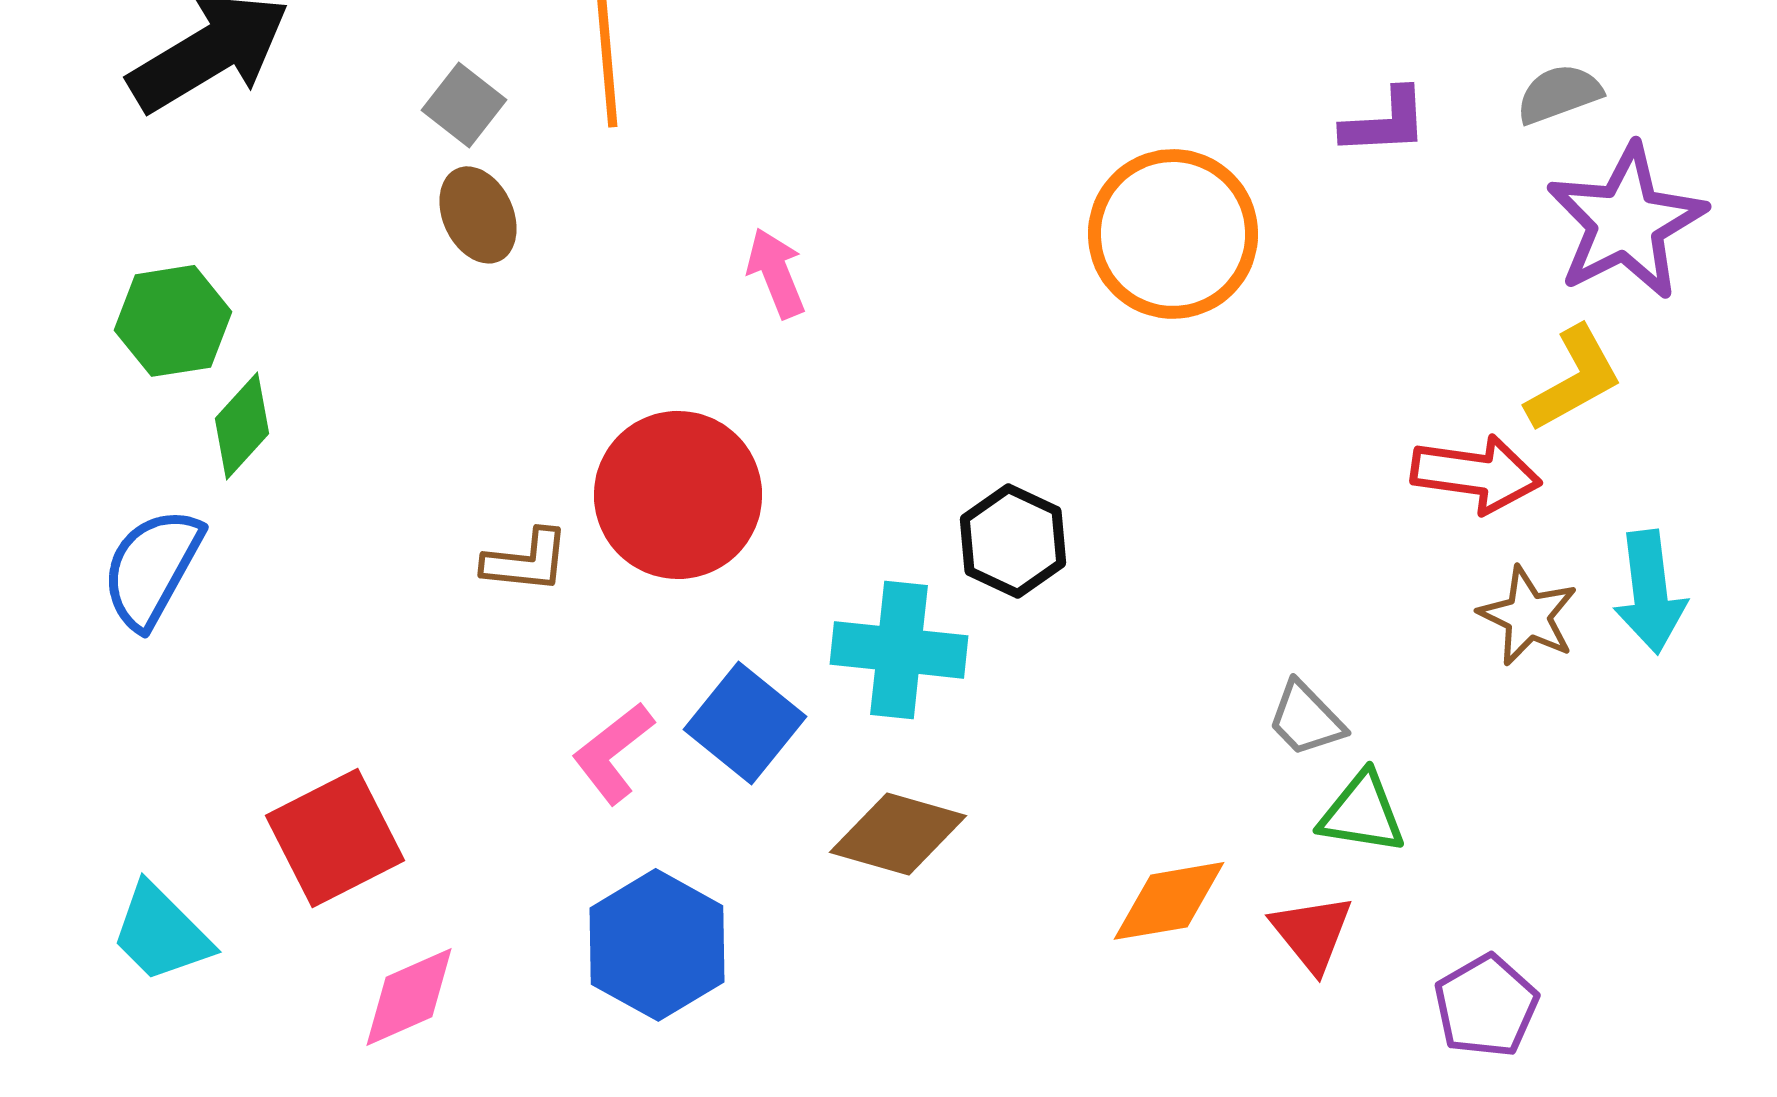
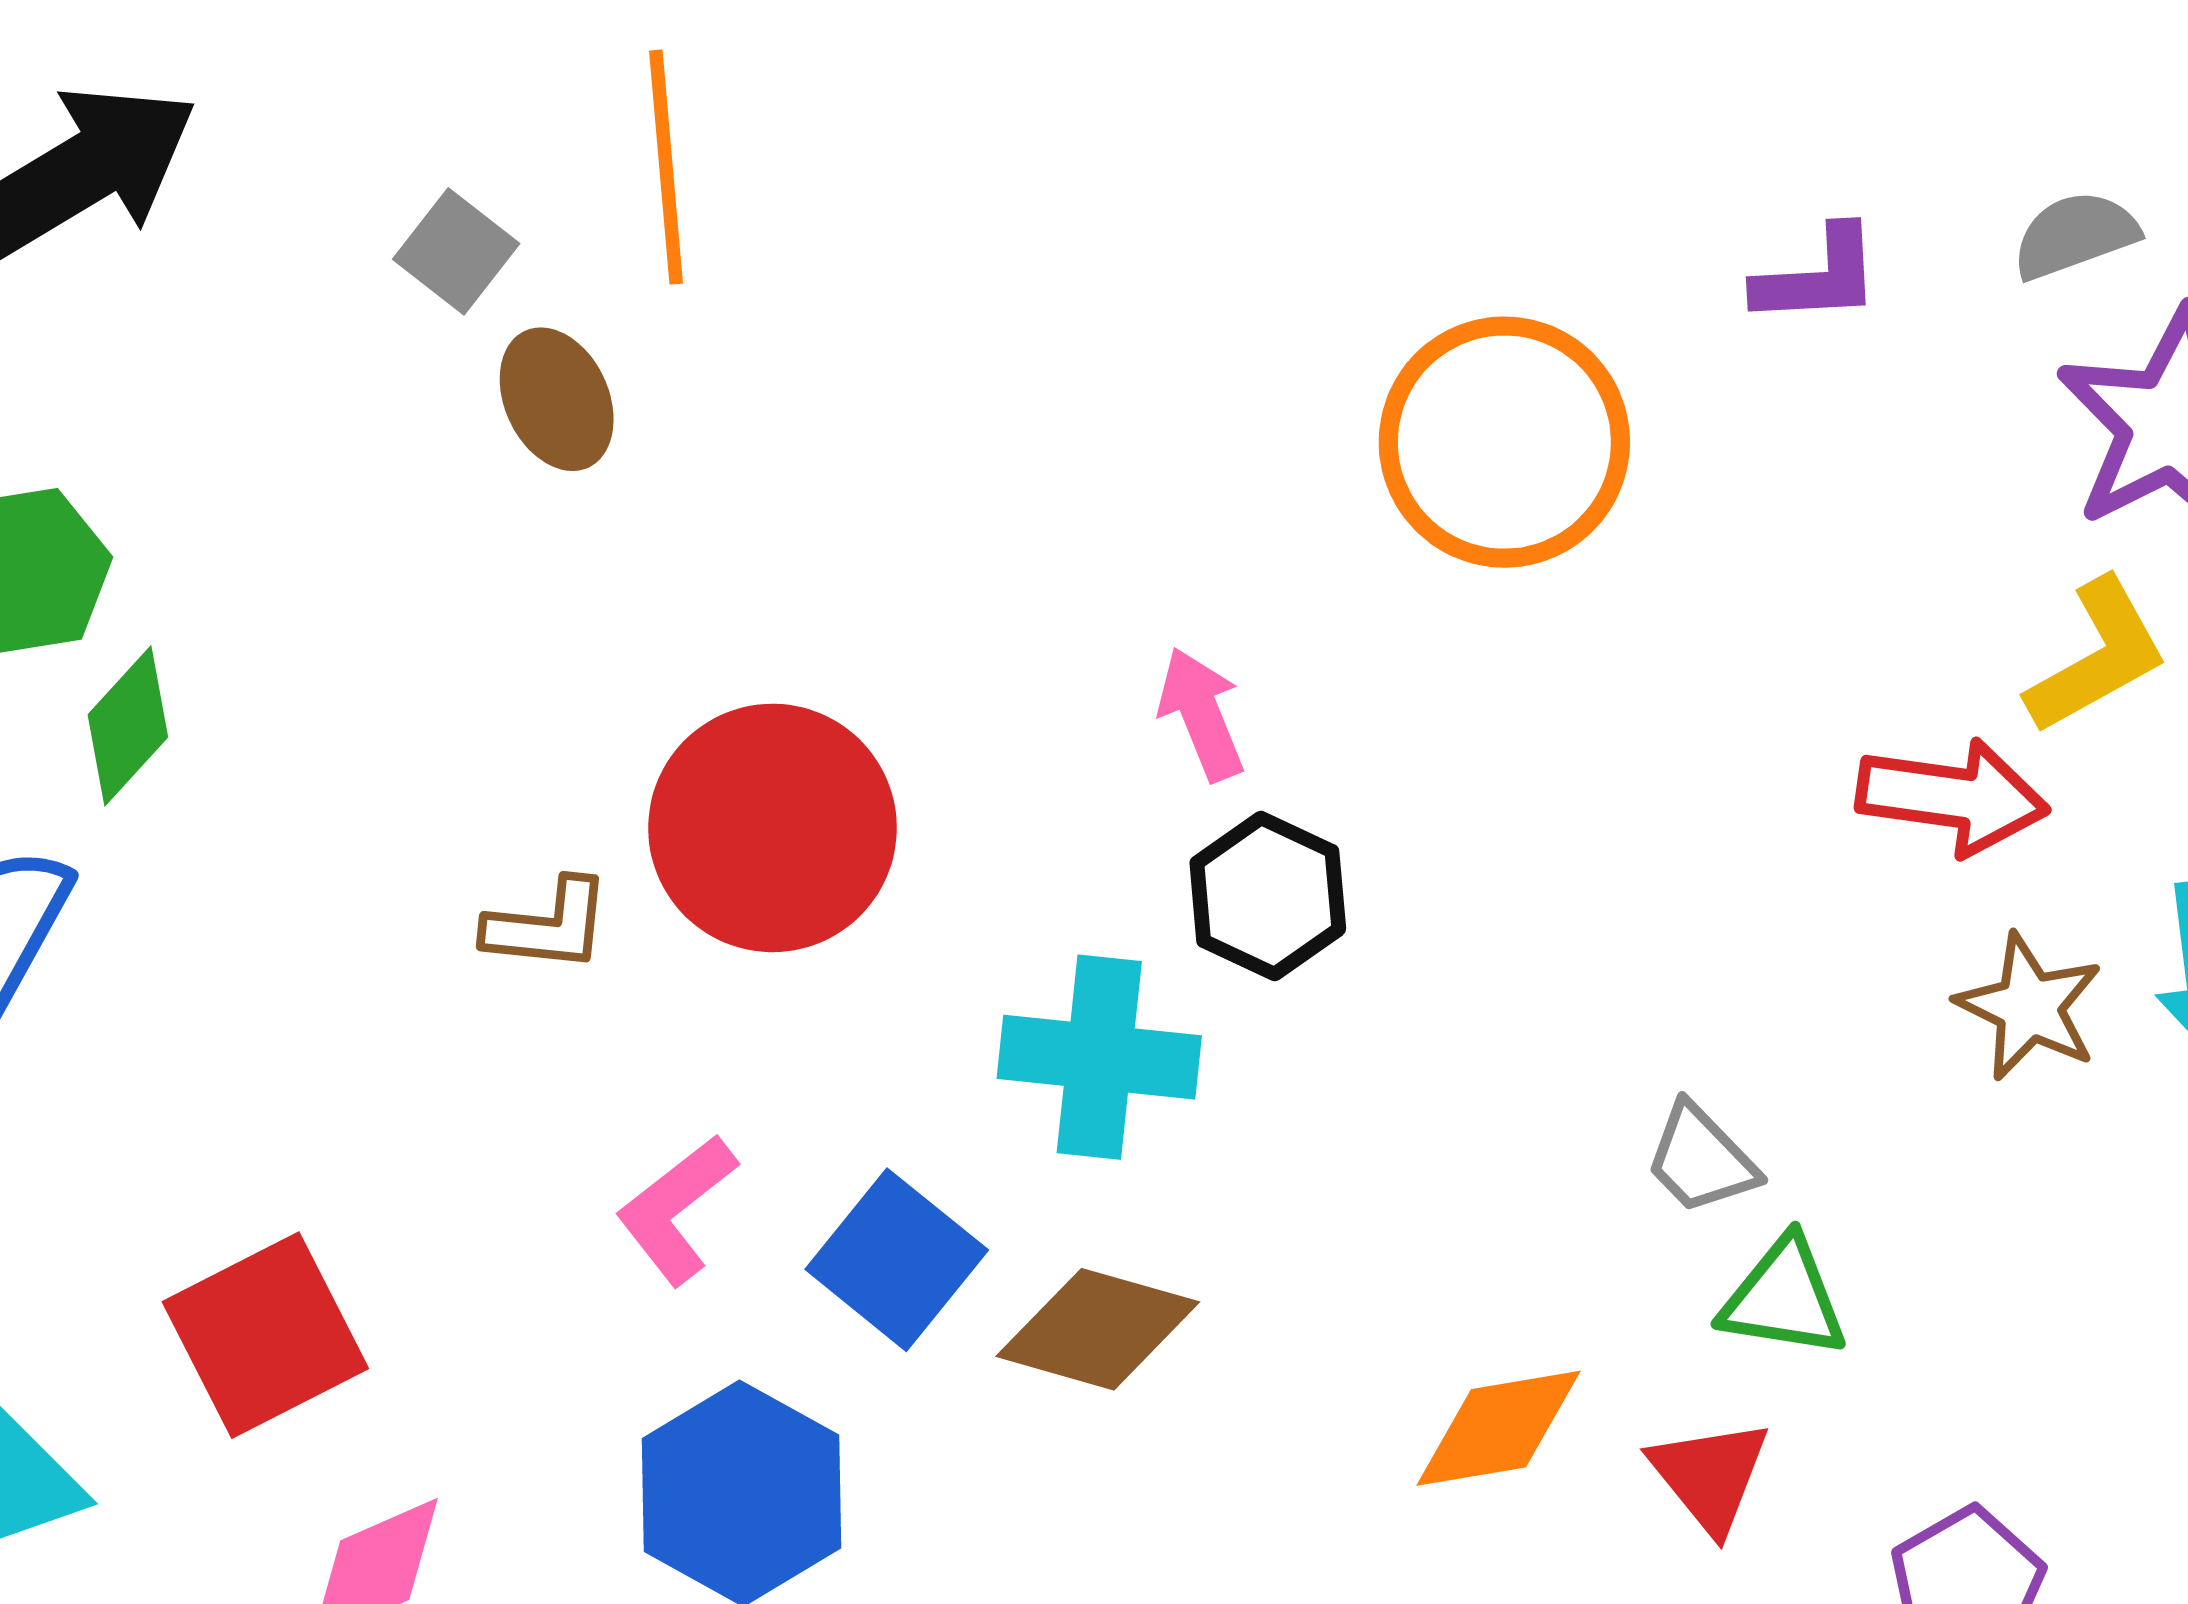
brown ellipse: (478, 215) -> (557, 399), moved
pink arrow: (776, 273) -> (1201, 714), moved
blue square: (745, 723) -> (897, 1260), moved

